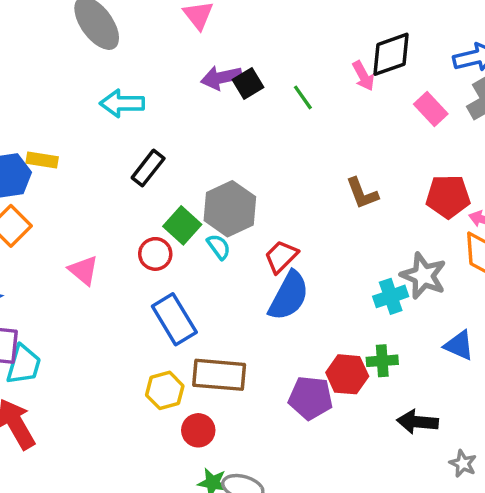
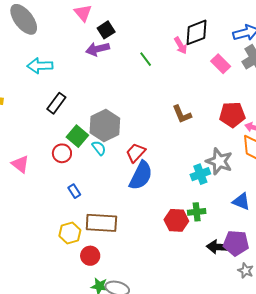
black square: (248, 84) -> (106, 30), moved
blue rectangle: (174, 319) -> (74, 191), size x0.5
purple pentagon: (311, 398) -> (236, 243), moved

